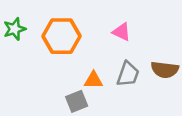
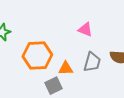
orange hexagon: (61, 36) -> (37, 56), moved

